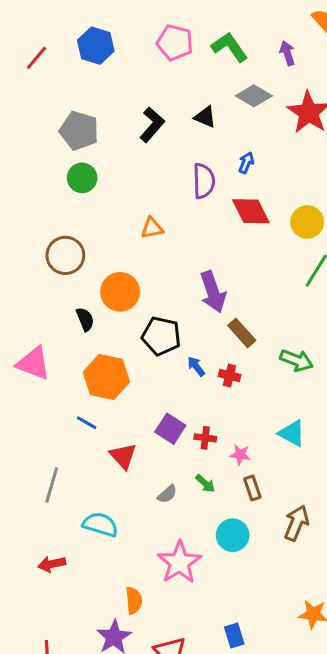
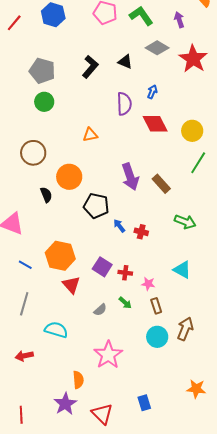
brown rectangle: (242, 333) -> (161, 184), moved
orange hexagon: (106, 377) -> (60, 256), moved
blue line: (87, 423) -> (25, 265), moved
cyan circle: (233, 535) -> (157, 337), moved

